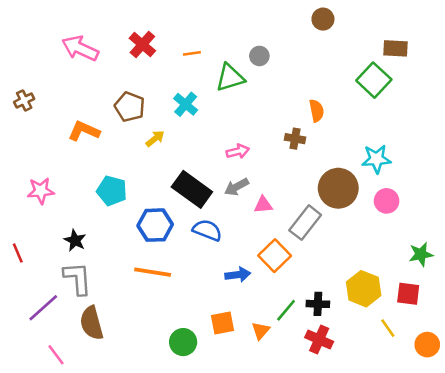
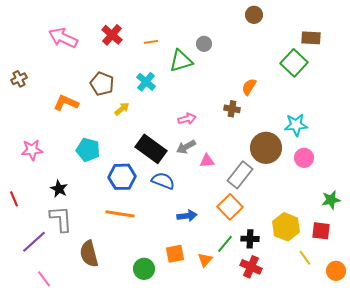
orange semicircle: (317, 111) -> (249, 87), turned -138
orange square: (275, 256) -> (230, 207), moved
brown semicircle: (92, 323) -> (89, 254), moved

